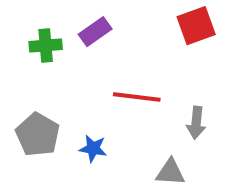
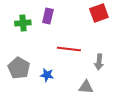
purple rectangle: (95, 32) -> (48, 16), turned -42

